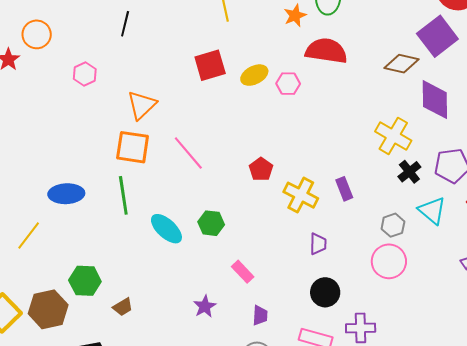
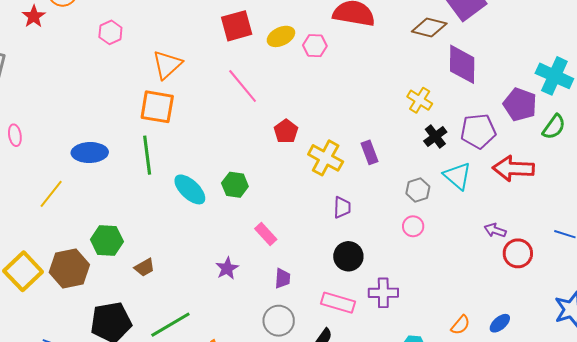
yellow cross: (393, 136) -> (420, 100), size x0.7
pink line: (188, 153) -> (243, 86), moved
pink circle: (389, 261) -> (413, 226), size x0.6

